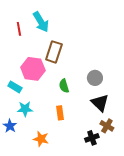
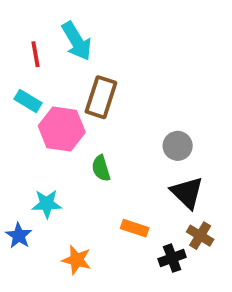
green semicircle: (64, 86) -> (101, 168), moved
cyan rectangle: (15, 87) -> (28, 101), moved
orange rectangle: (60, 113) -> (135, 228), moved, turned -64

